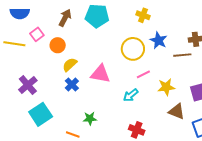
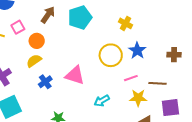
cyan pentagon: (97, 16) -> (80, 17), turned -30
brown line: (182, 55) -> (157, 83), moved
yellow semicircle: (70, 65) -> (34, 61), moved
pink line: (143, 74) -> (131, 78), moved

